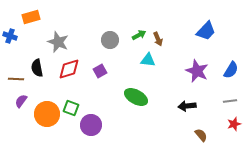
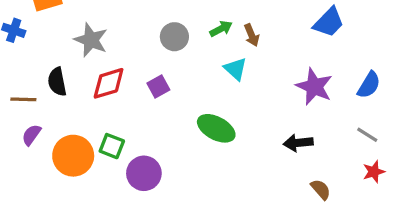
cyan triangle: (148, 60) -> (236, 69), turned 35
gray line: (230, 101) -> (367, 135), turned 40

